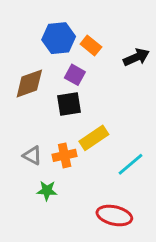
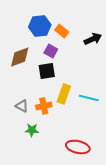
yellow rectangle: (94, 138) -> (64, 94), turned -36
cyan line: (130, 164) -> (89, 98), moved, turned 54

